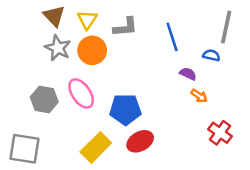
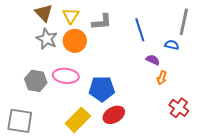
pink ellipse: (81, 93) -> (66, 76), turned -50
orange arrow: (199, 96) -> (162, 78), turned 72

